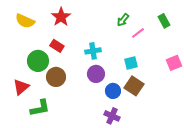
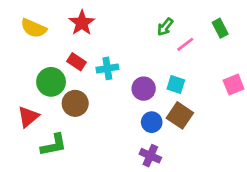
cyan cross: (93, 51) -> (107, 68), moved
cyan square: (131, 63) -> (176, 85), turned 32
purple circle: (96, 74) -> (144, 89), moved

